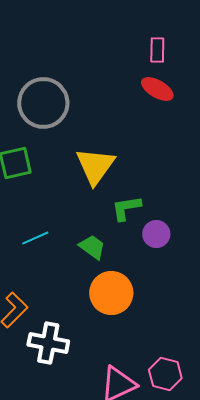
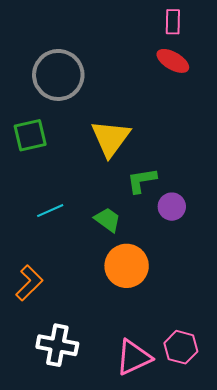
white cross: (48, 343) -> (57, 345), moved

